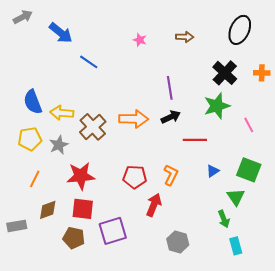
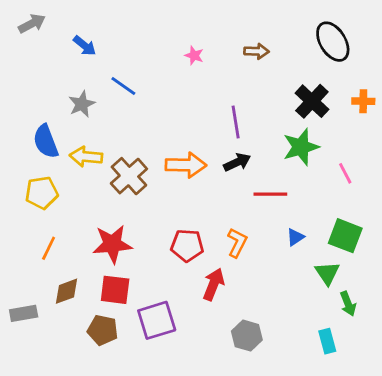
black ellipse: (240, 30) -> (333, 42), turned -56
blue arrow: (61, 33) -> (85, 46), size x0.7
gray star: (59, 145) -> (82, 104), moved
green arrow: (224, 219) -> (348, 304), moved

